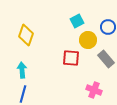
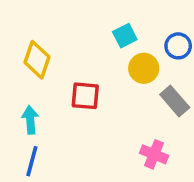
red square: (71, 58) -> (85, 96), moved

